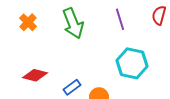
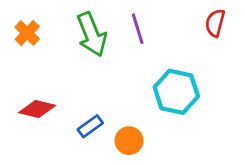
purple line: (120, 19) -> (138, 29), moved

